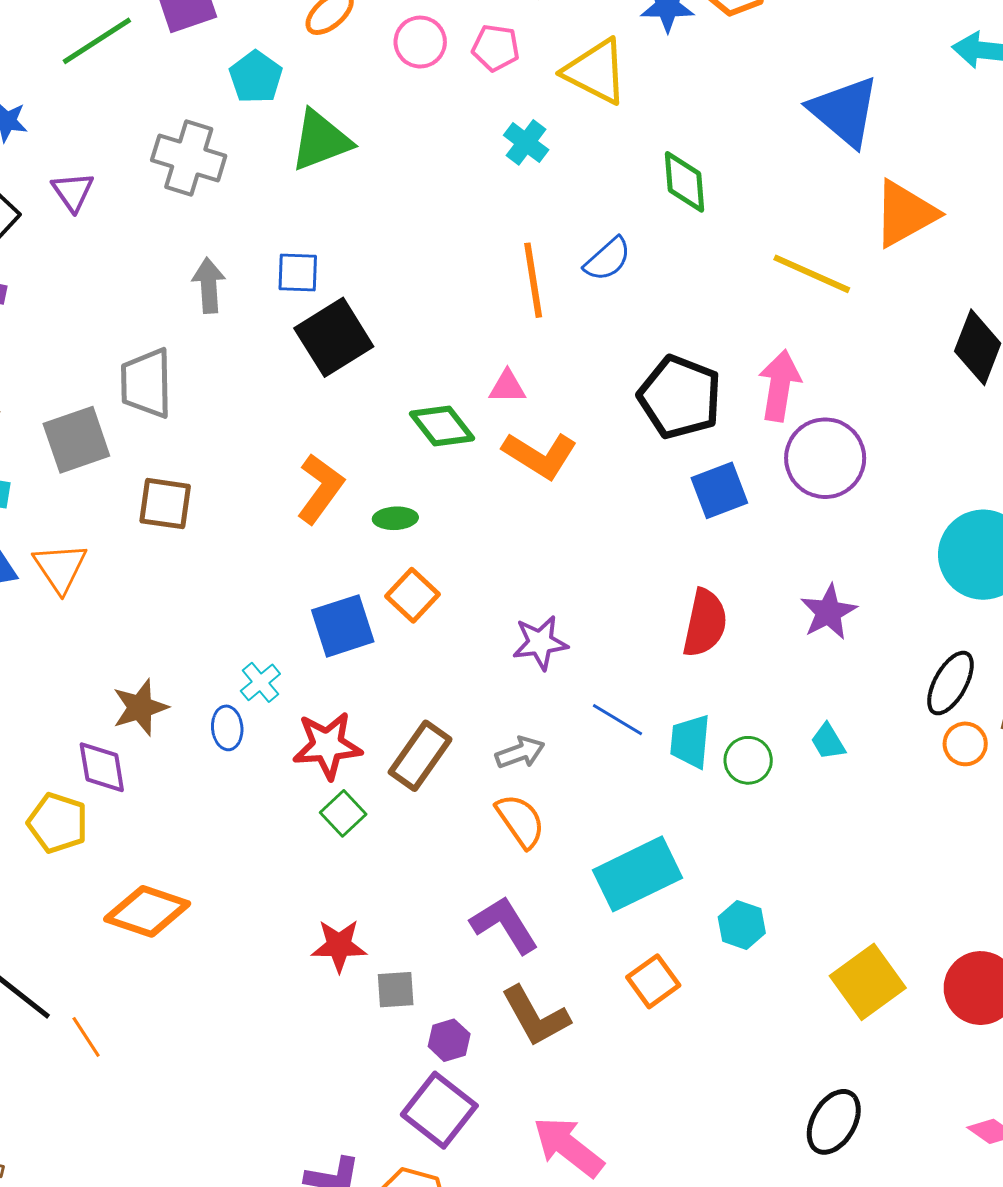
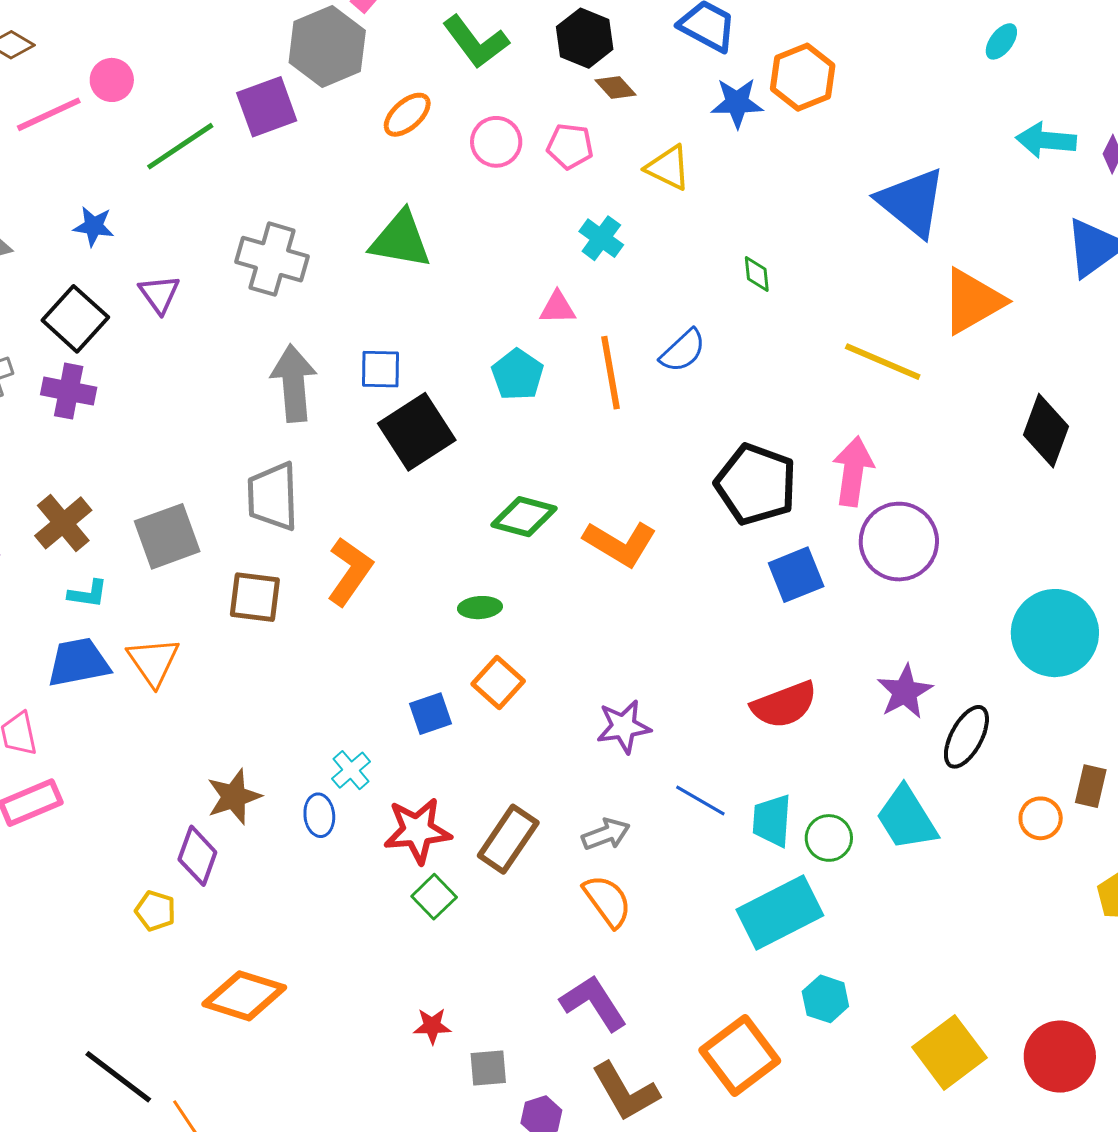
yellow triangle: (596, 71) -> (668, 168), size x0.7
cyan pentagon: (256, 77) -> (517, 375), moved
green triangle: (321, 140) -> (401, 240), turned 32
green diamond: (684, 182) -> (757, 274), size x0.6
gray arrow: (209, 285) -> (294, 383), size x1.4
gray trapezoid: (146, 383) -> (273, 496), moved
pink triangle: (507, 387) -> (558, 308), moved
green diamond: (442, 426) -> (524, 517), turned -36
orange L-shape: (320, 489) -> (350, 571), moved
red semicircle: (705, 623) -> (784, 705), turned 58
blue square: (343, 626) -> (430, 714), size x0.7
black ellipse: (950, 683) -> (966, 737), moved
cyan trapezoid: (828, 742) -> (907, 818), size x1.8
purple diamond: (102, 767) -> (197, 856), turned 30
yellow pentagon: (58, 823) -> (155, 911), size x0.7
cyan rectangle: (637, 874) -> (780, 913), moved
red star: (339, 946) -> (432, 1026), size x0.7
orange square: (653, 981) -> (740, 1056), size x1.5

